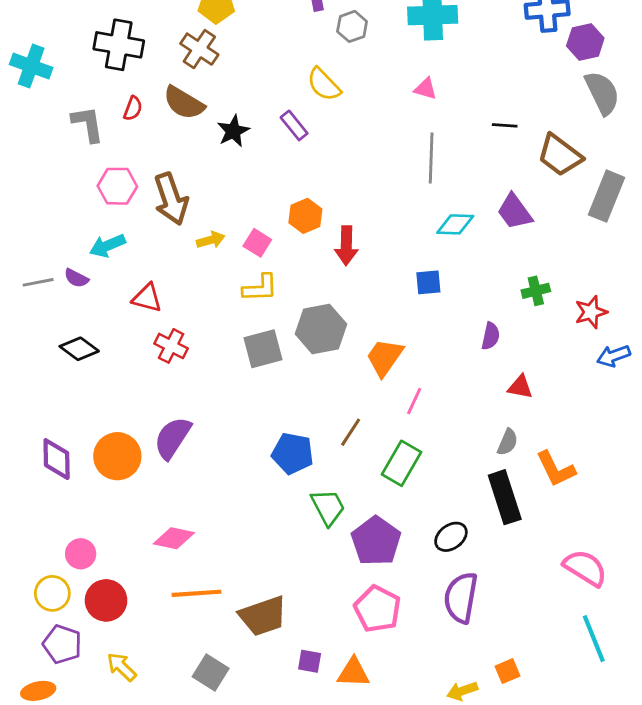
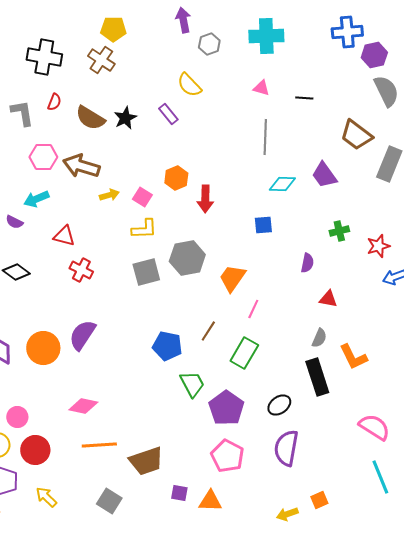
brown semicircle: (184, 103) -> (90, 118), moved
black line: (505, 125) -> (304, 98), moved
brown arrow: (171, 199) -> (81, 166), turned 126

